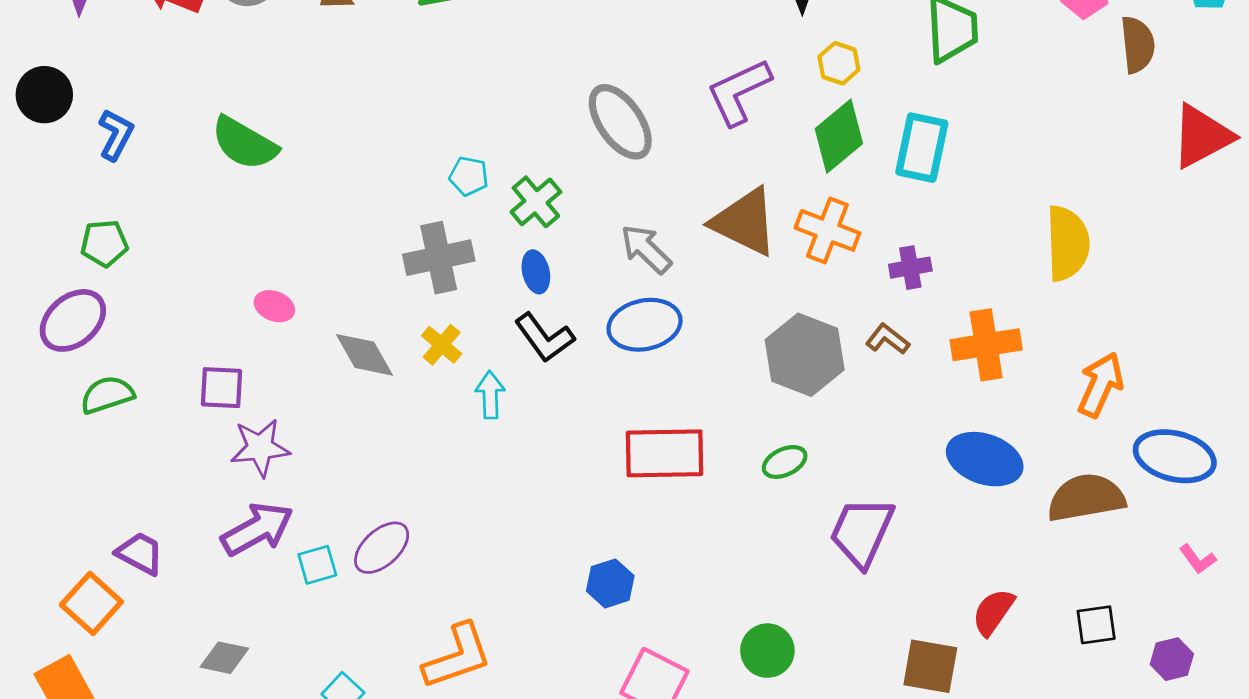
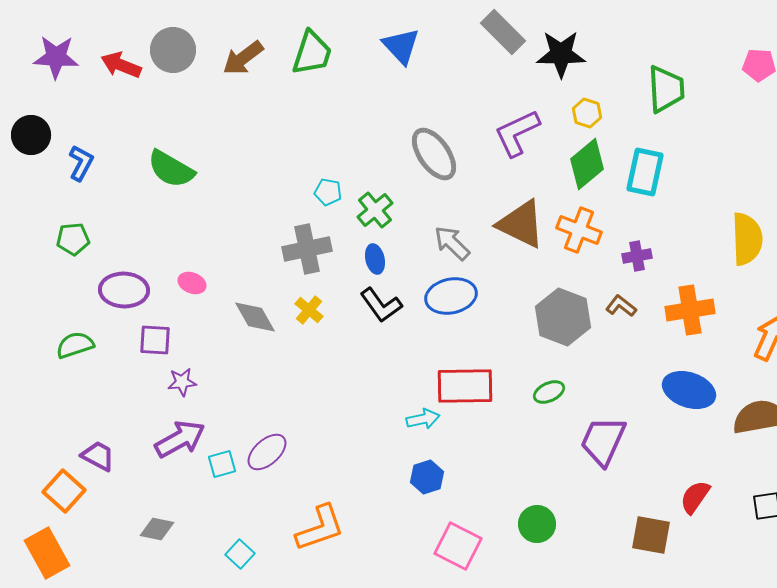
purple ellipse: (73, 320) -> (124, 290), moved, turned 42
cyan arrow: (490, 395) -> (423, 419), moved, turned 80
purple star: (260, 448) -> (182, 382), size x0.7

